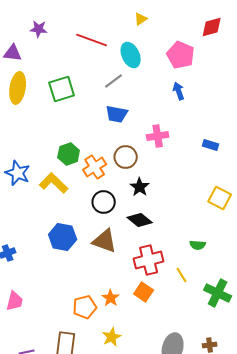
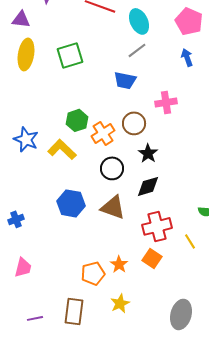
gray line: (114, 81) -> (137, 50), moved
black diamond: (140, 220) -> (148, 186), turned -55

